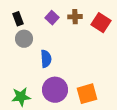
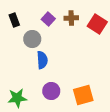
gray circle: (24, 39) -> (32, 39), moved
purple circle: (55, 90) -> (51, 91), size x0.7

